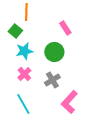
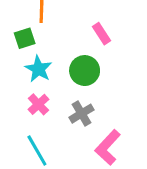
green square: (15, 31) -> (25, 38), turned 32
cyan star: (24, 51) -> (38, 69), turned -30

